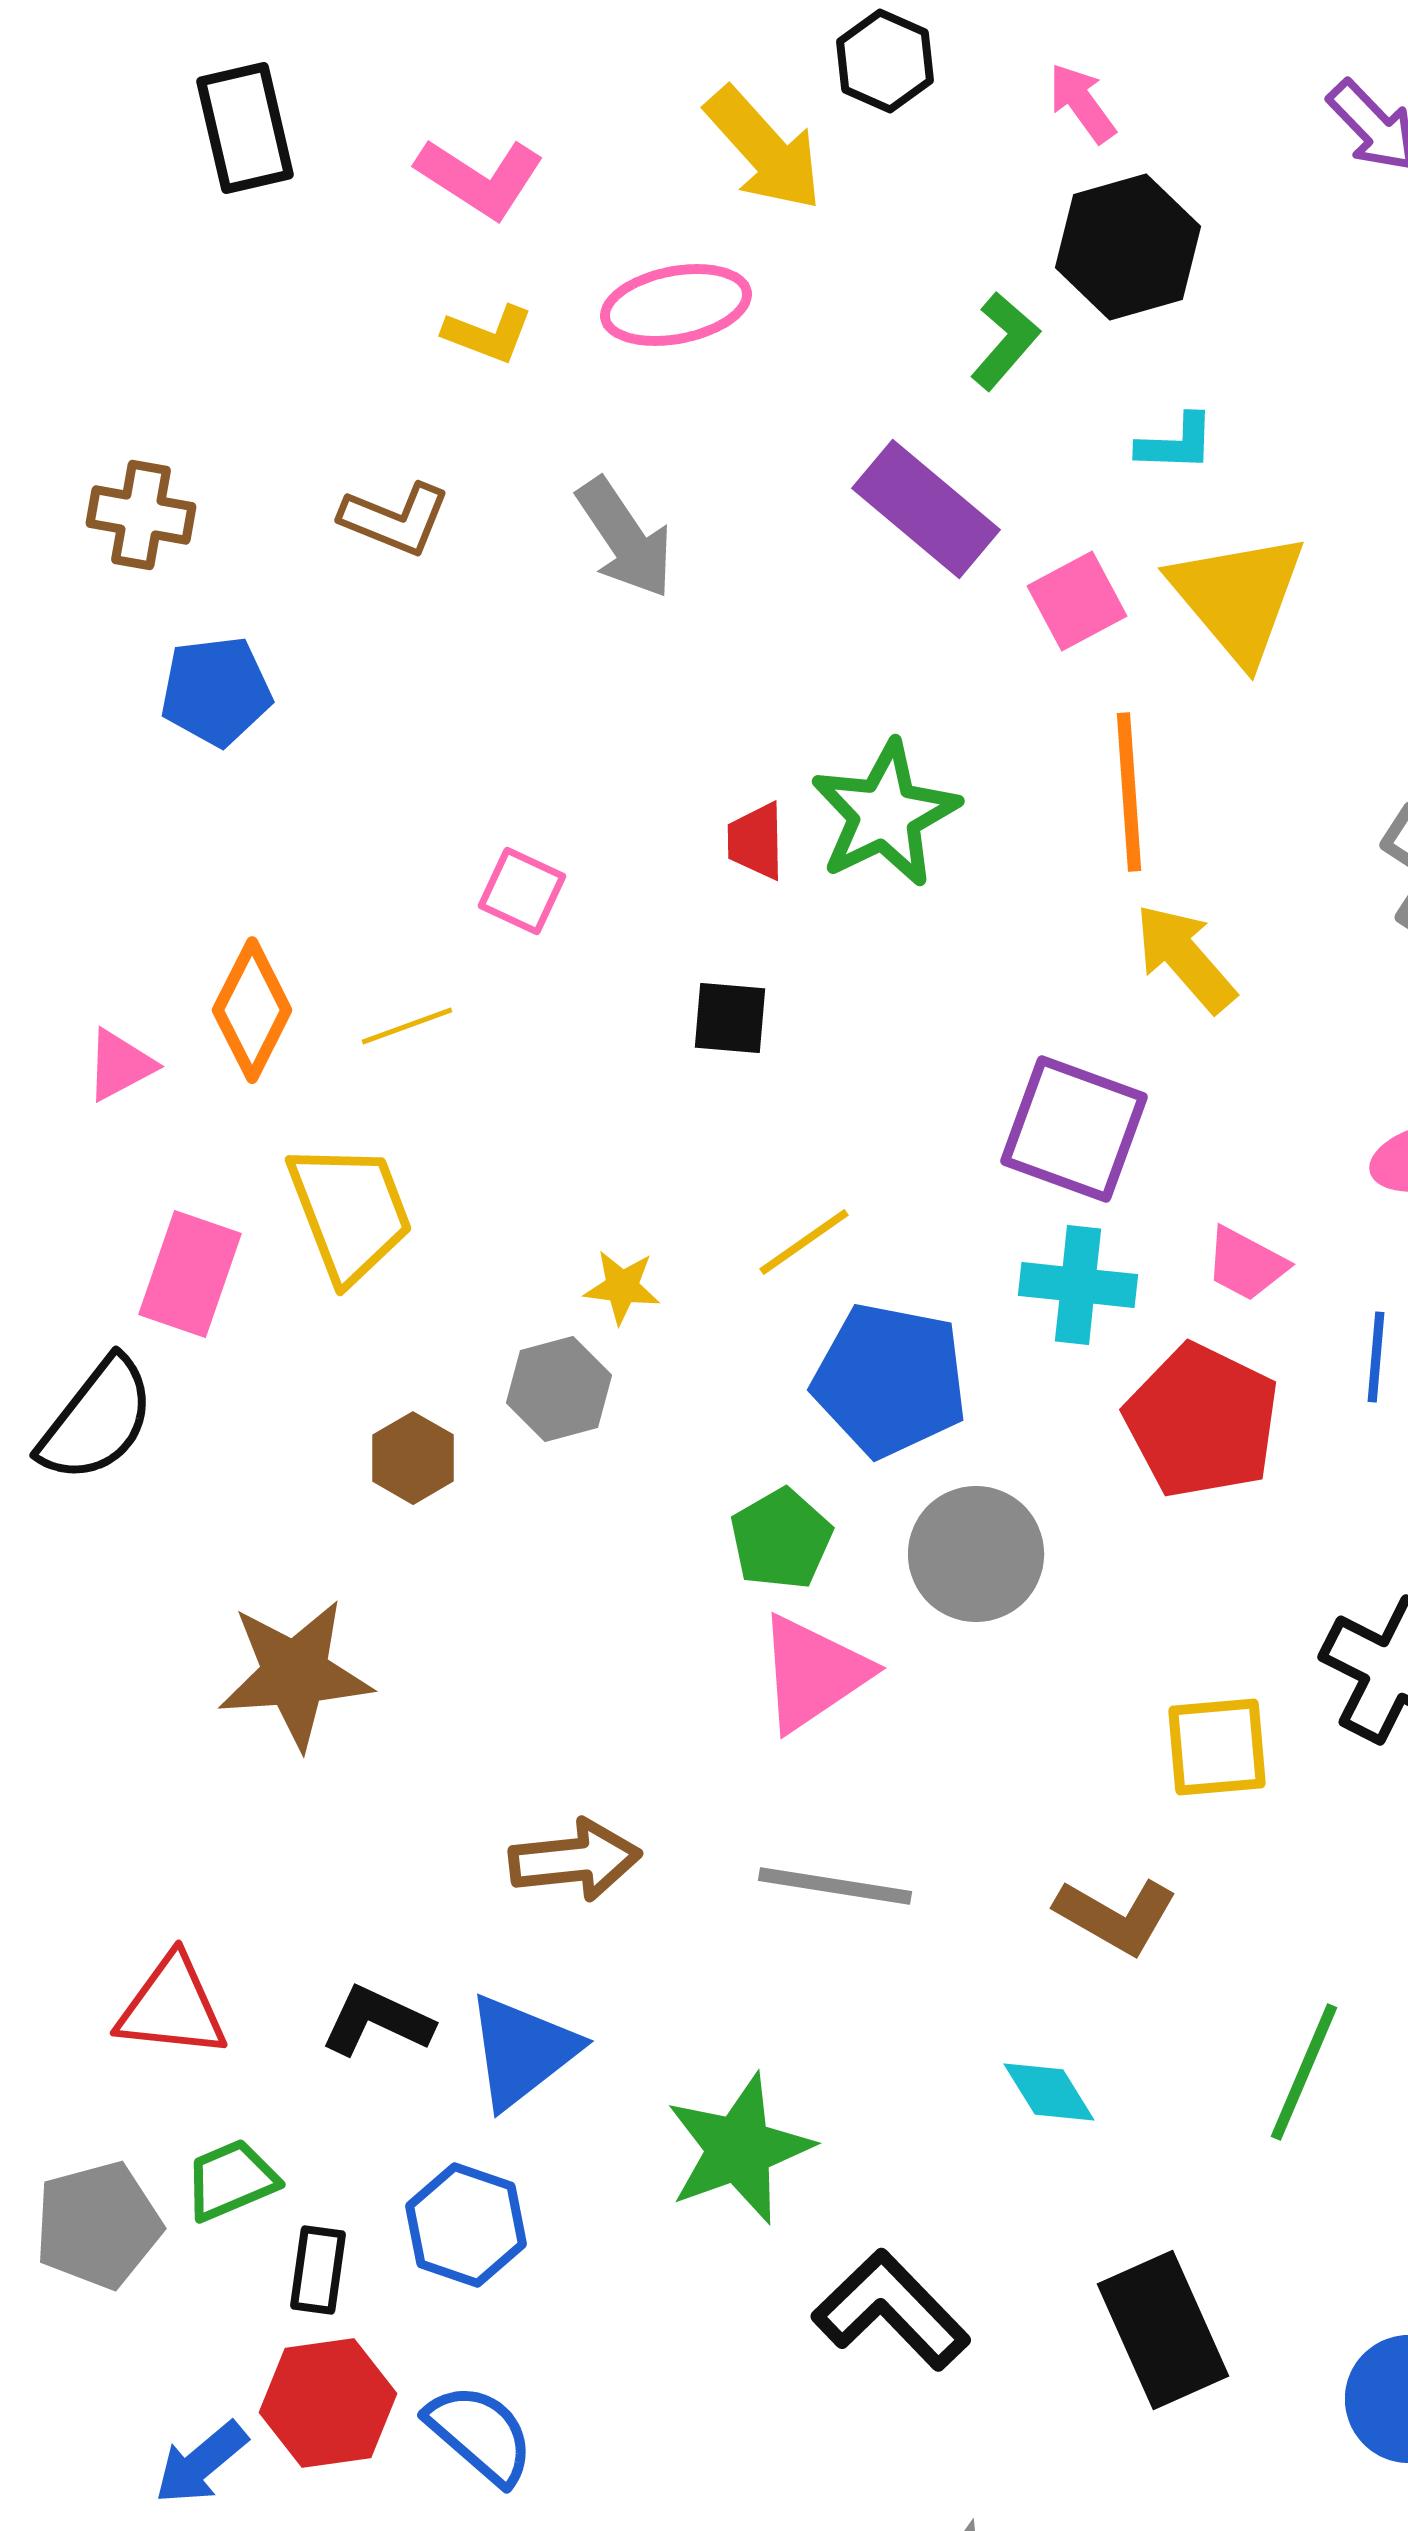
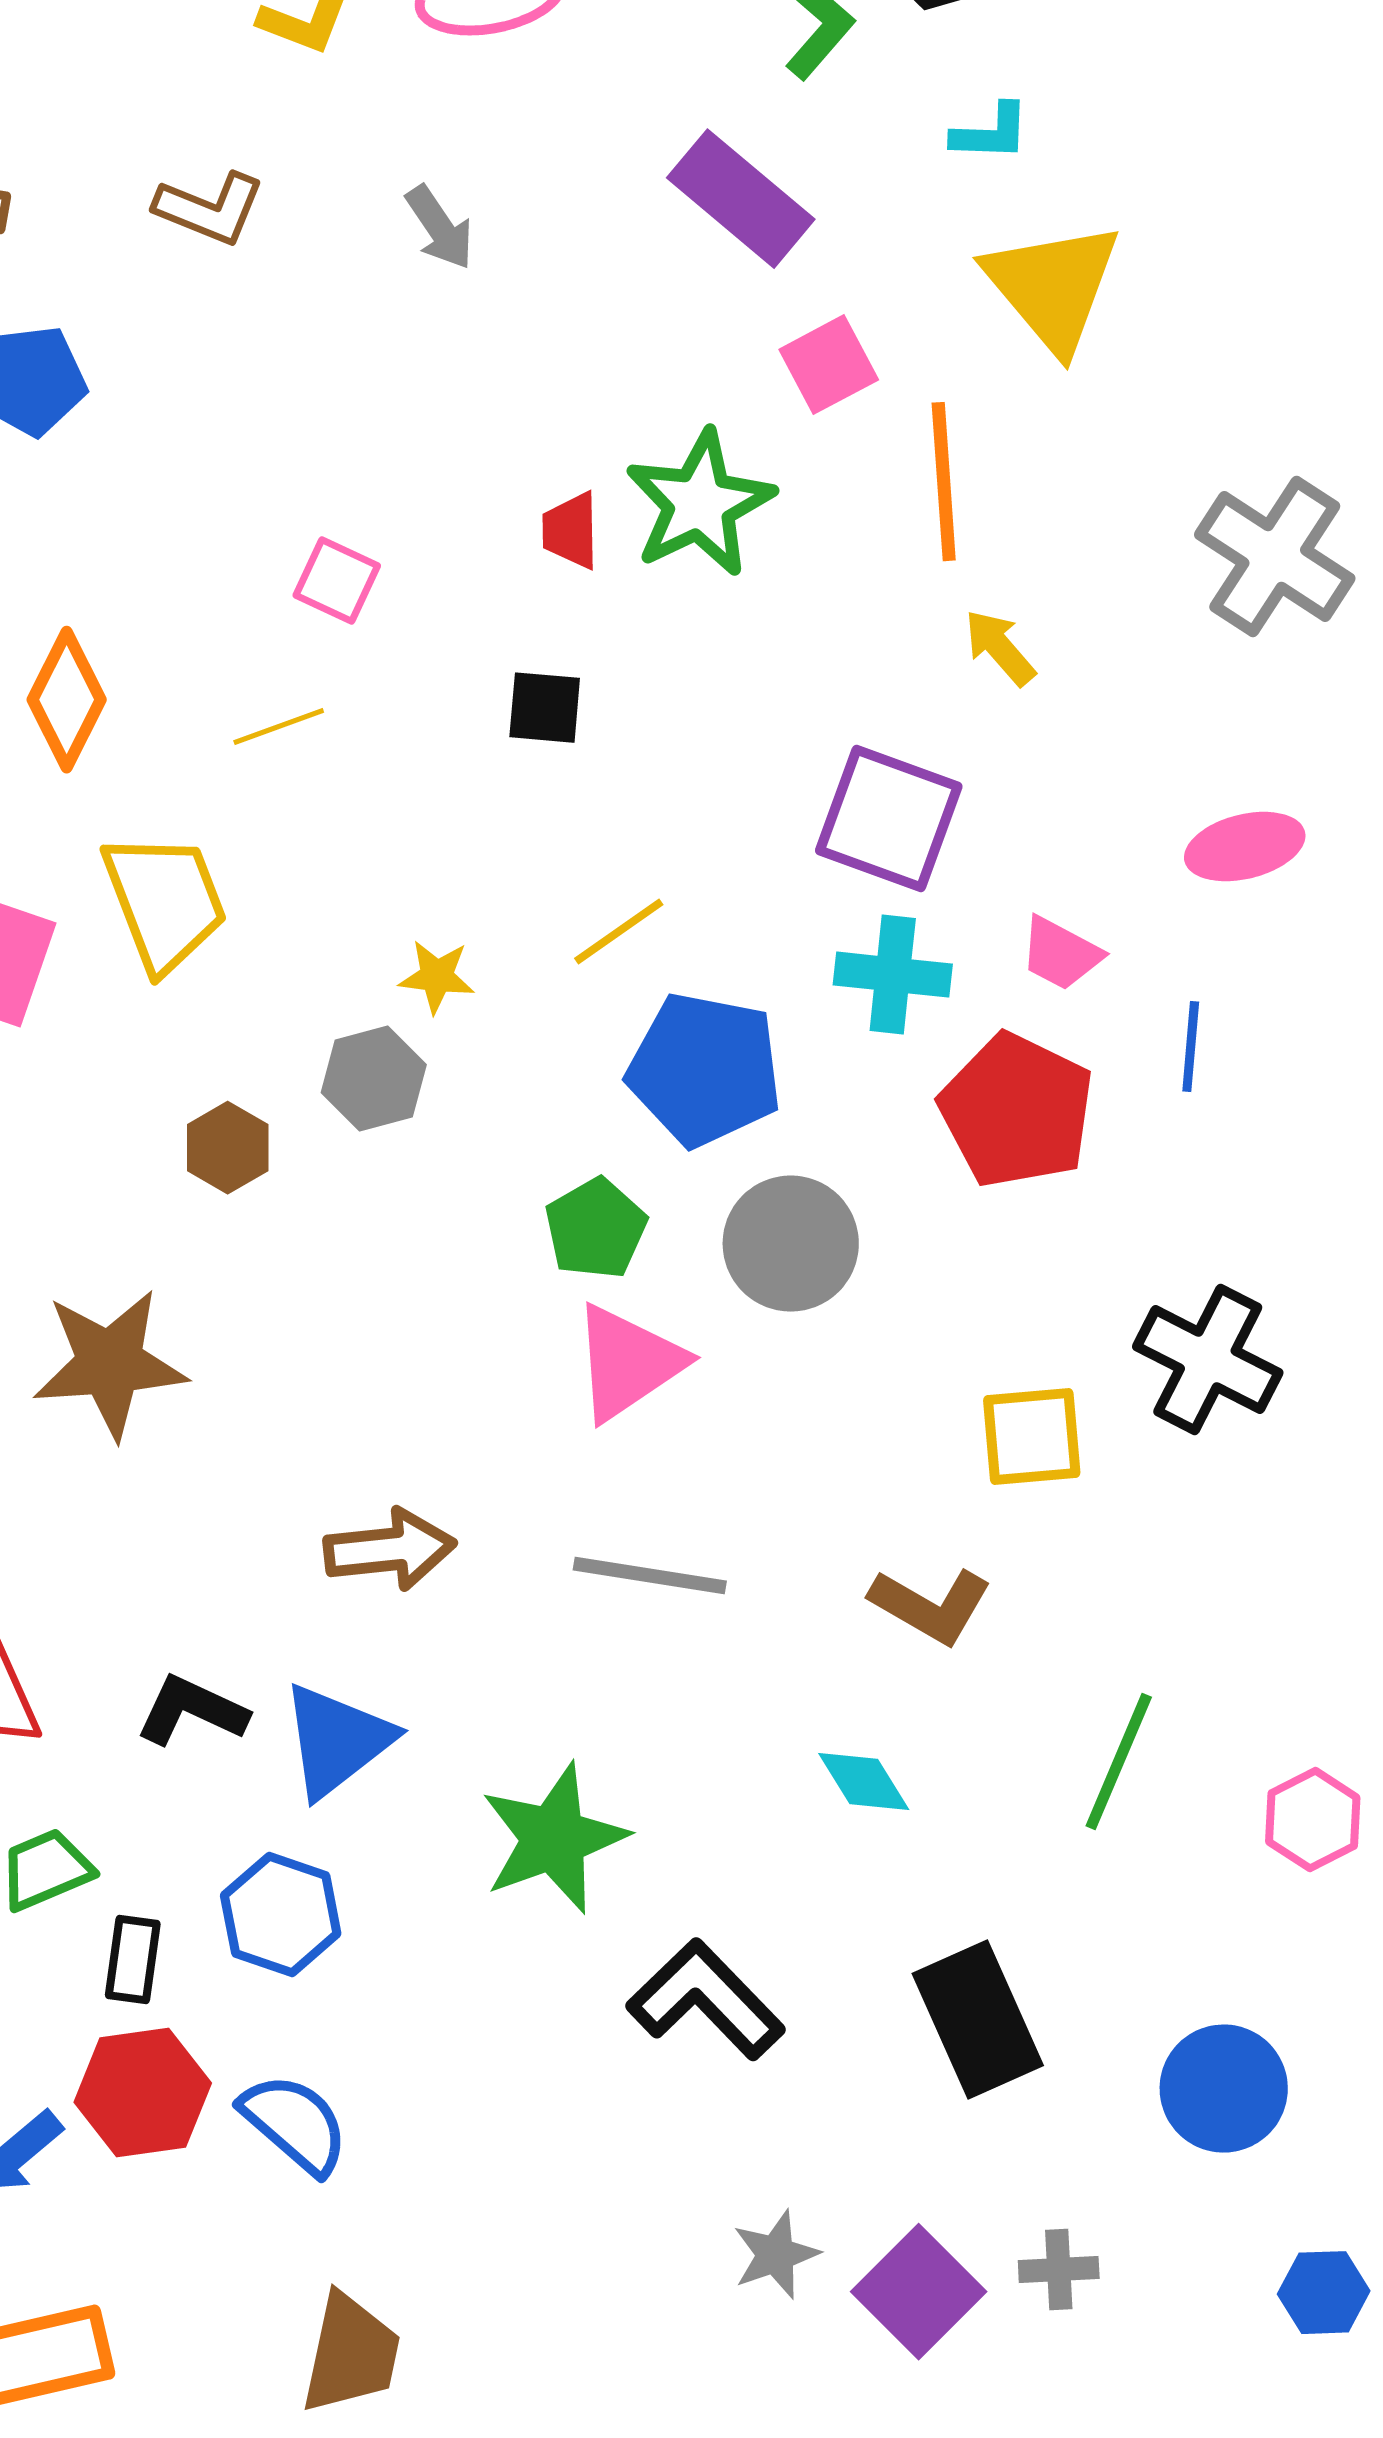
gray arrow: (625, 538) -> (440, 228), size x0.7
pink square: (1077, 601) -> (829, 365), moved
yellow arrow: (1185, 958) -> (1000, 648), size x0.7
yellow line: (407, 1026) -> (279, 727), moved

